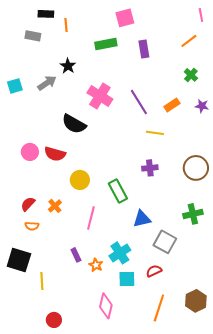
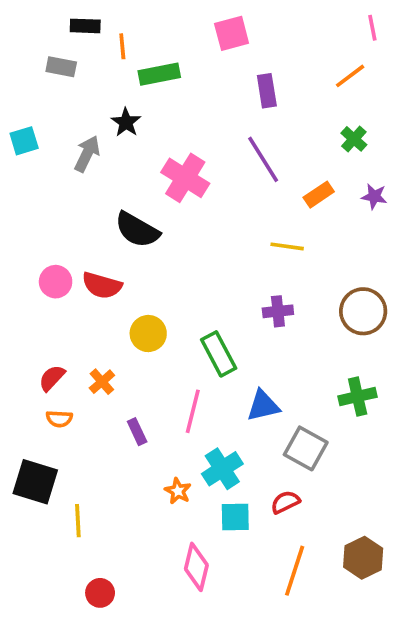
green rectangle: (106, 44) -> (159, 74), moved
gray arrow: (47, 83) -> (87, 154), turned -30
cyan square: (15, 86) -> (24, 141), moved
purple line: (139, 102) -> (263, 159), moved
pink line: (91, 218) -> (193, 411), moved
purple rectangle: (76, 255) -> (137, 432), moved

